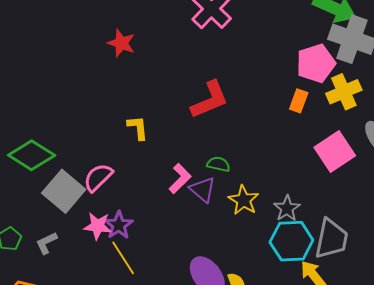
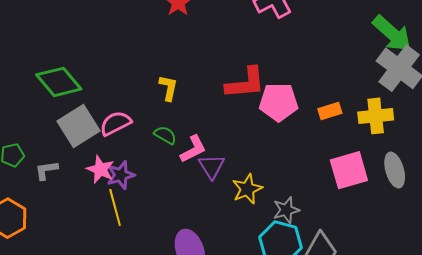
pink pentagon: (316, 63) -> (279, 102), moved
orange rectangle: (299, 101) -> (330, 111), turned 35
green semicircle: (218, 164) -> (165, 135), moved

